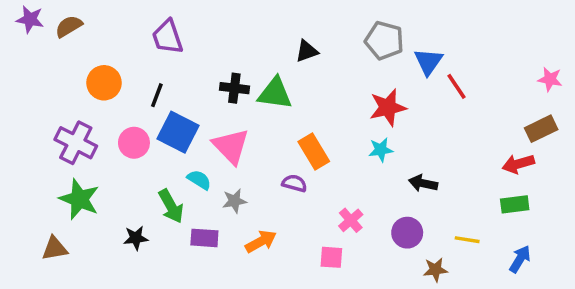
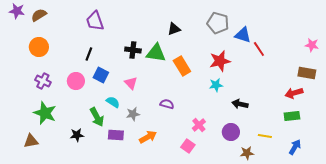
blue triangle: (428, 62) -> (243, 35), turned -48
orange circle: (104, 83) -> (39, 47), moved
brown rectangle: (541, 129) -> (307, 73), turned 36
blue square: (178, 132) -> (101, 75), size x0.7
purple cross: (76, 143) -> (43, 81), size x0.7
pink triangle: (231, 146) -> (131, 83), size x0.6
orange rectangle: (314, 152) -> (182, 66), moved
pink square: (331, 257) -> (188, 146), turned 32

